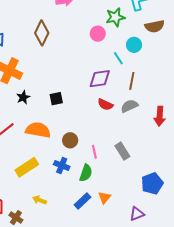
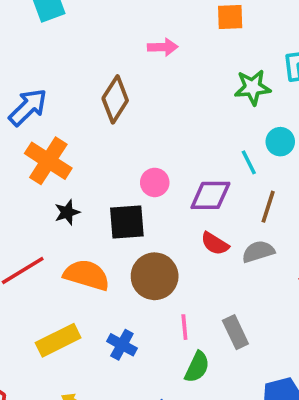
pink circle: (98, 34) -> (155, 182), moved
black square: (56, 99) -> (127, 222), size x1.5
brown circle: (70, 140) -> (155, 276), moved, size x1.6
green semicircle: (86, 173) -> (197, 367), moved

